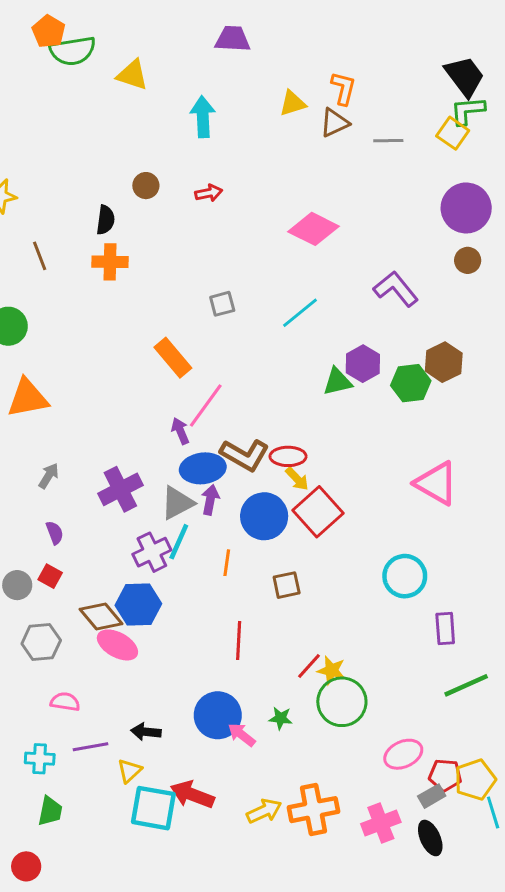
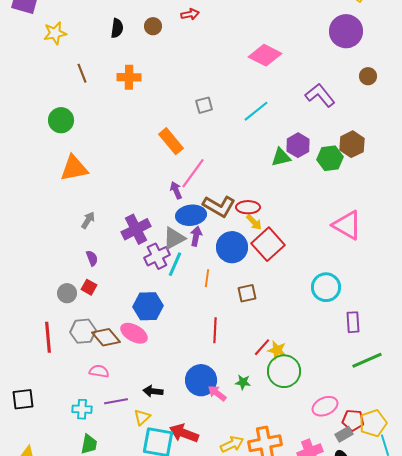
red arrow: (209, 193) -> (190, 14), moved
purple circle: (466, 208) -> (346, 31), moved
black semicircle: (105, 220) -> (117, 28), moved
purple cross: (152, 552) -> (157, 256), moved
brown diamond: (101, 617) -> (106, 337), moved

